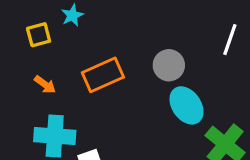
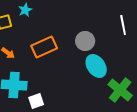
white line: (230, 40) -> (123, 25), turned -30

